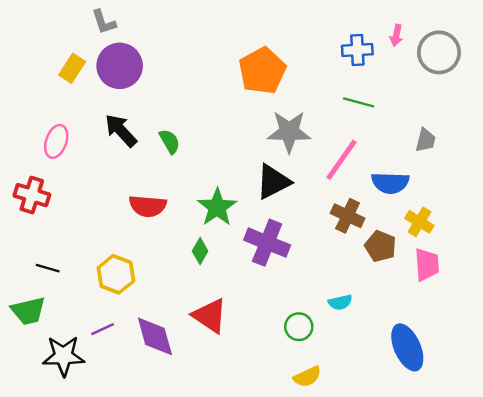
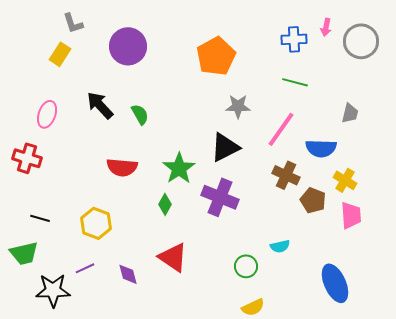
gray L-shape: (104, 22) -> (73, 23), moved
purple circle: (120, 66) -> (128, 46), moved
gray star: (289, 132) -> (238, 106), size x0.7
purple diamond: (155, 336) -> (128, 274), size x0.6

